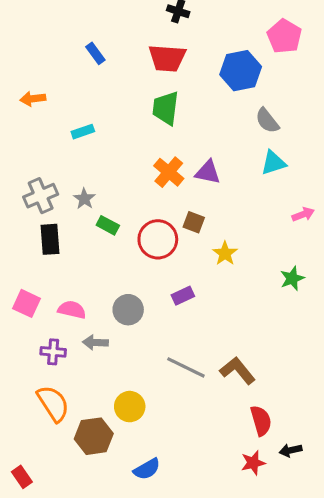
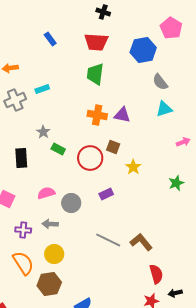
orange cross: (169, 172) -> (97, 115), turned -30
gray cross: (41, 196) -> (15, 100), moved
pink semicircle: (72, 310) -> (46, 193), moved, turned -30
yellow circle: (130, 407) -> (54, 254), moved

